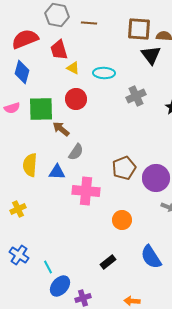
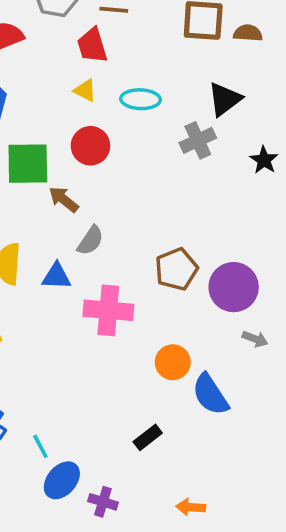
red trapezoid: (59, 50) -> (92, 46), moved
black triangle: (151, 55) -> (225, 99), moved, turned 30
blue semicircle: (151, 257) -> (210, 394), moved
purple cross: (83, 298) -> (103, 502), turned 35

